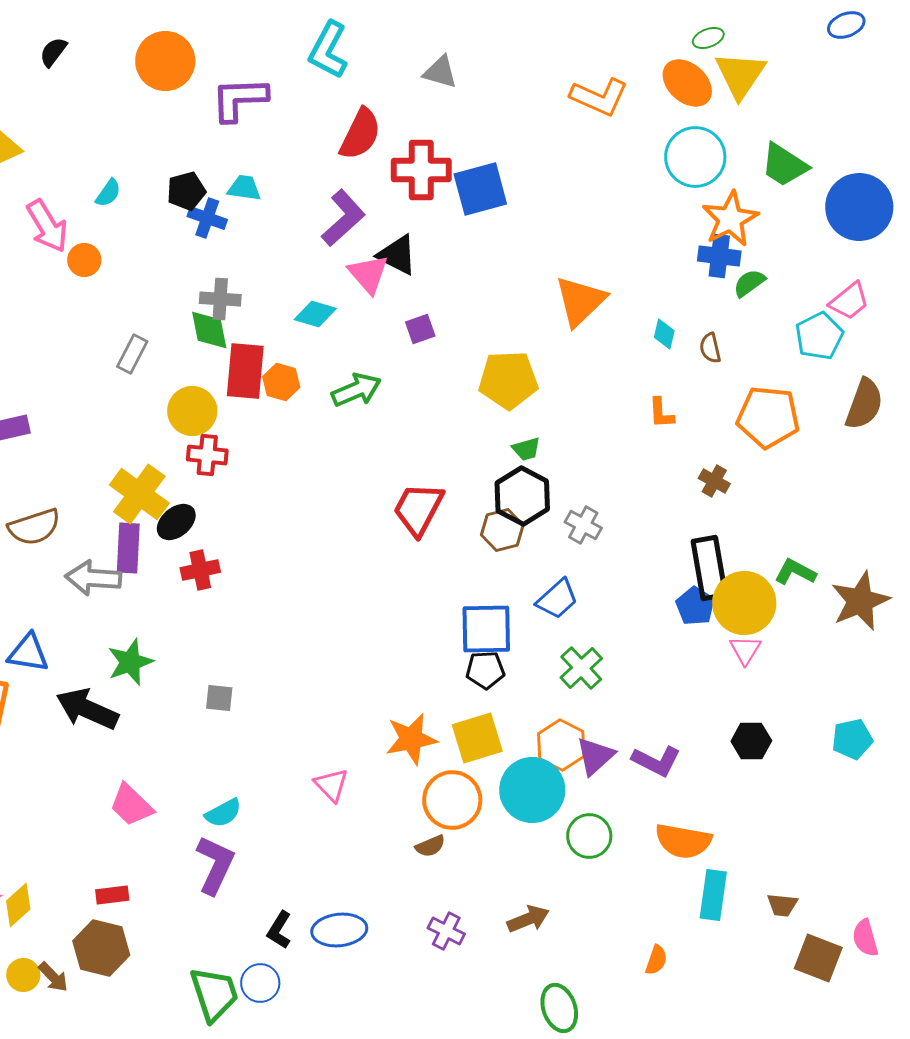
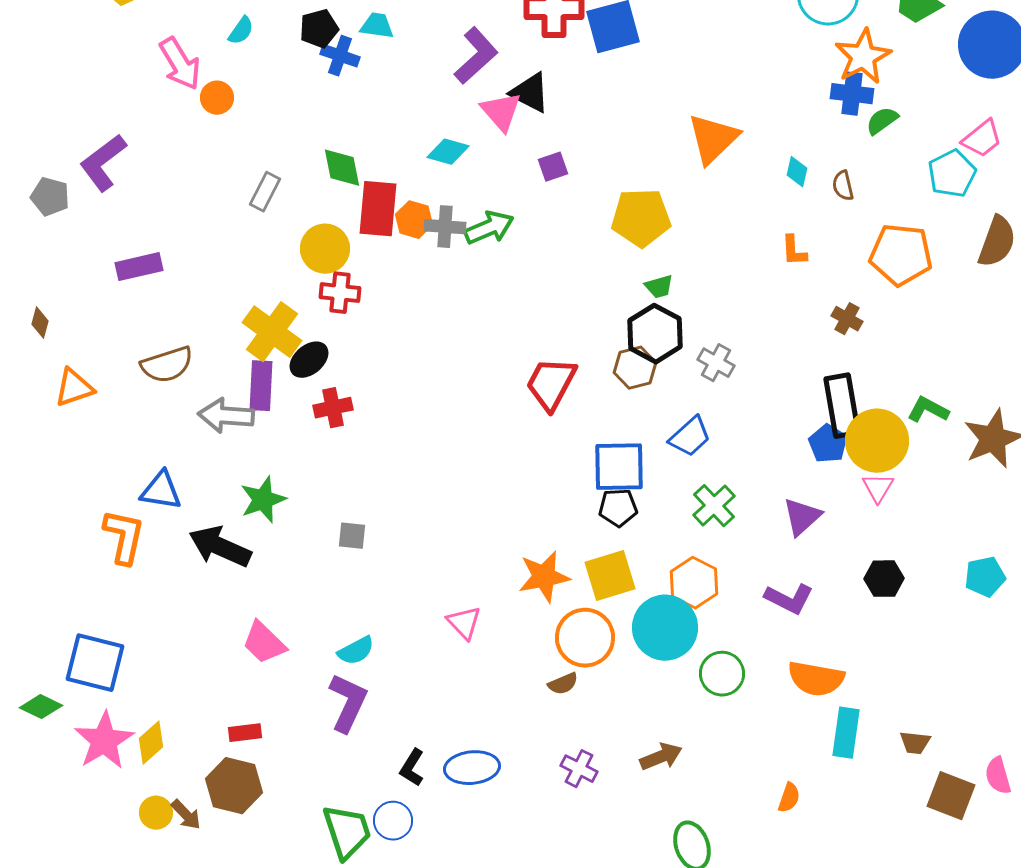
gray cross: (220, 299) -> (445, 227), moved
red trapezoid: (418, 509) -> (551, 384), moved
purple triangle: (595, 756) -> (802, 517), moved

